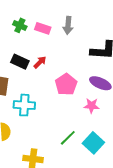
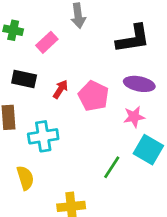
pink rectangle: (43, 28) -> (47, 42), moved, turned -49
red arrow: (40, 62) -> (60, 89), moved
cyan square: (93, 143) -> (148, 150), moved

